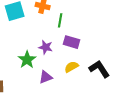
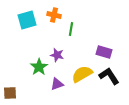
purple rectangle: (71, 42) -> (104, 52), moved
yellow semicircle: (71, 67) -> (82, 74), size x1.5

